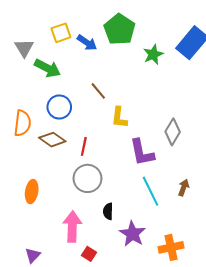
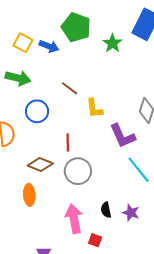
yellow square: (61, 33) -> (23, 43), turned -30
brown diamond: (52, 140) -> (40, 165), moved
black semicircle: (108, 211) -> (106, 210), moved
purple star: (132, 234) -> (131, 213), size x0.7

